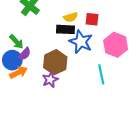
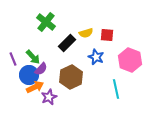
black rectangle: (65, 29) -> (67, 43), moved, turned -48
blue star: (81, 42) -> (96, 57), size x0.7
purple star: (50, 80) -> (49, 97), moved

